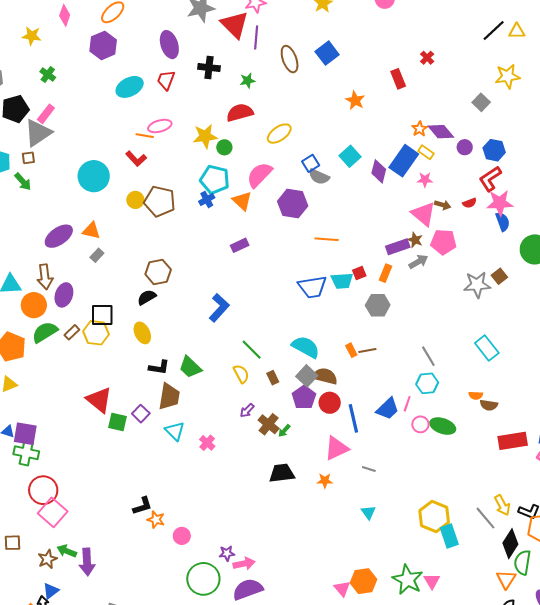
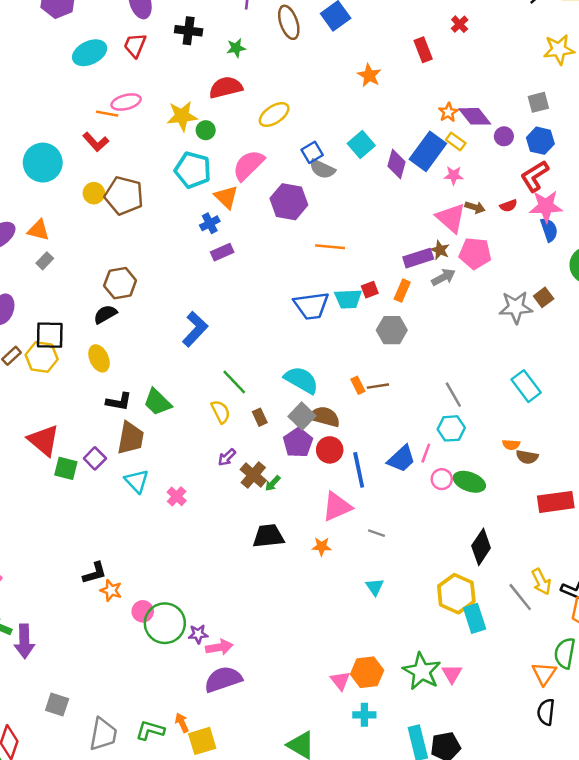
gray square: (481, 102) -> (538, 102), moved, turned 30
blue cross: (207, 199) -> (210, 223), moved
black diamond: (510, 544) -> (481, 547), moved
green circle: (203, 579) -> (165, 623), moved

